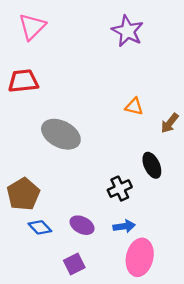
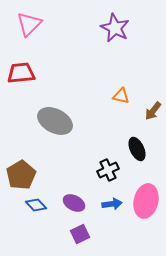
pink ellipse: (140, 257) -> (146, 201), moved
purple square: (74, 264) -> (80, 234), moved

